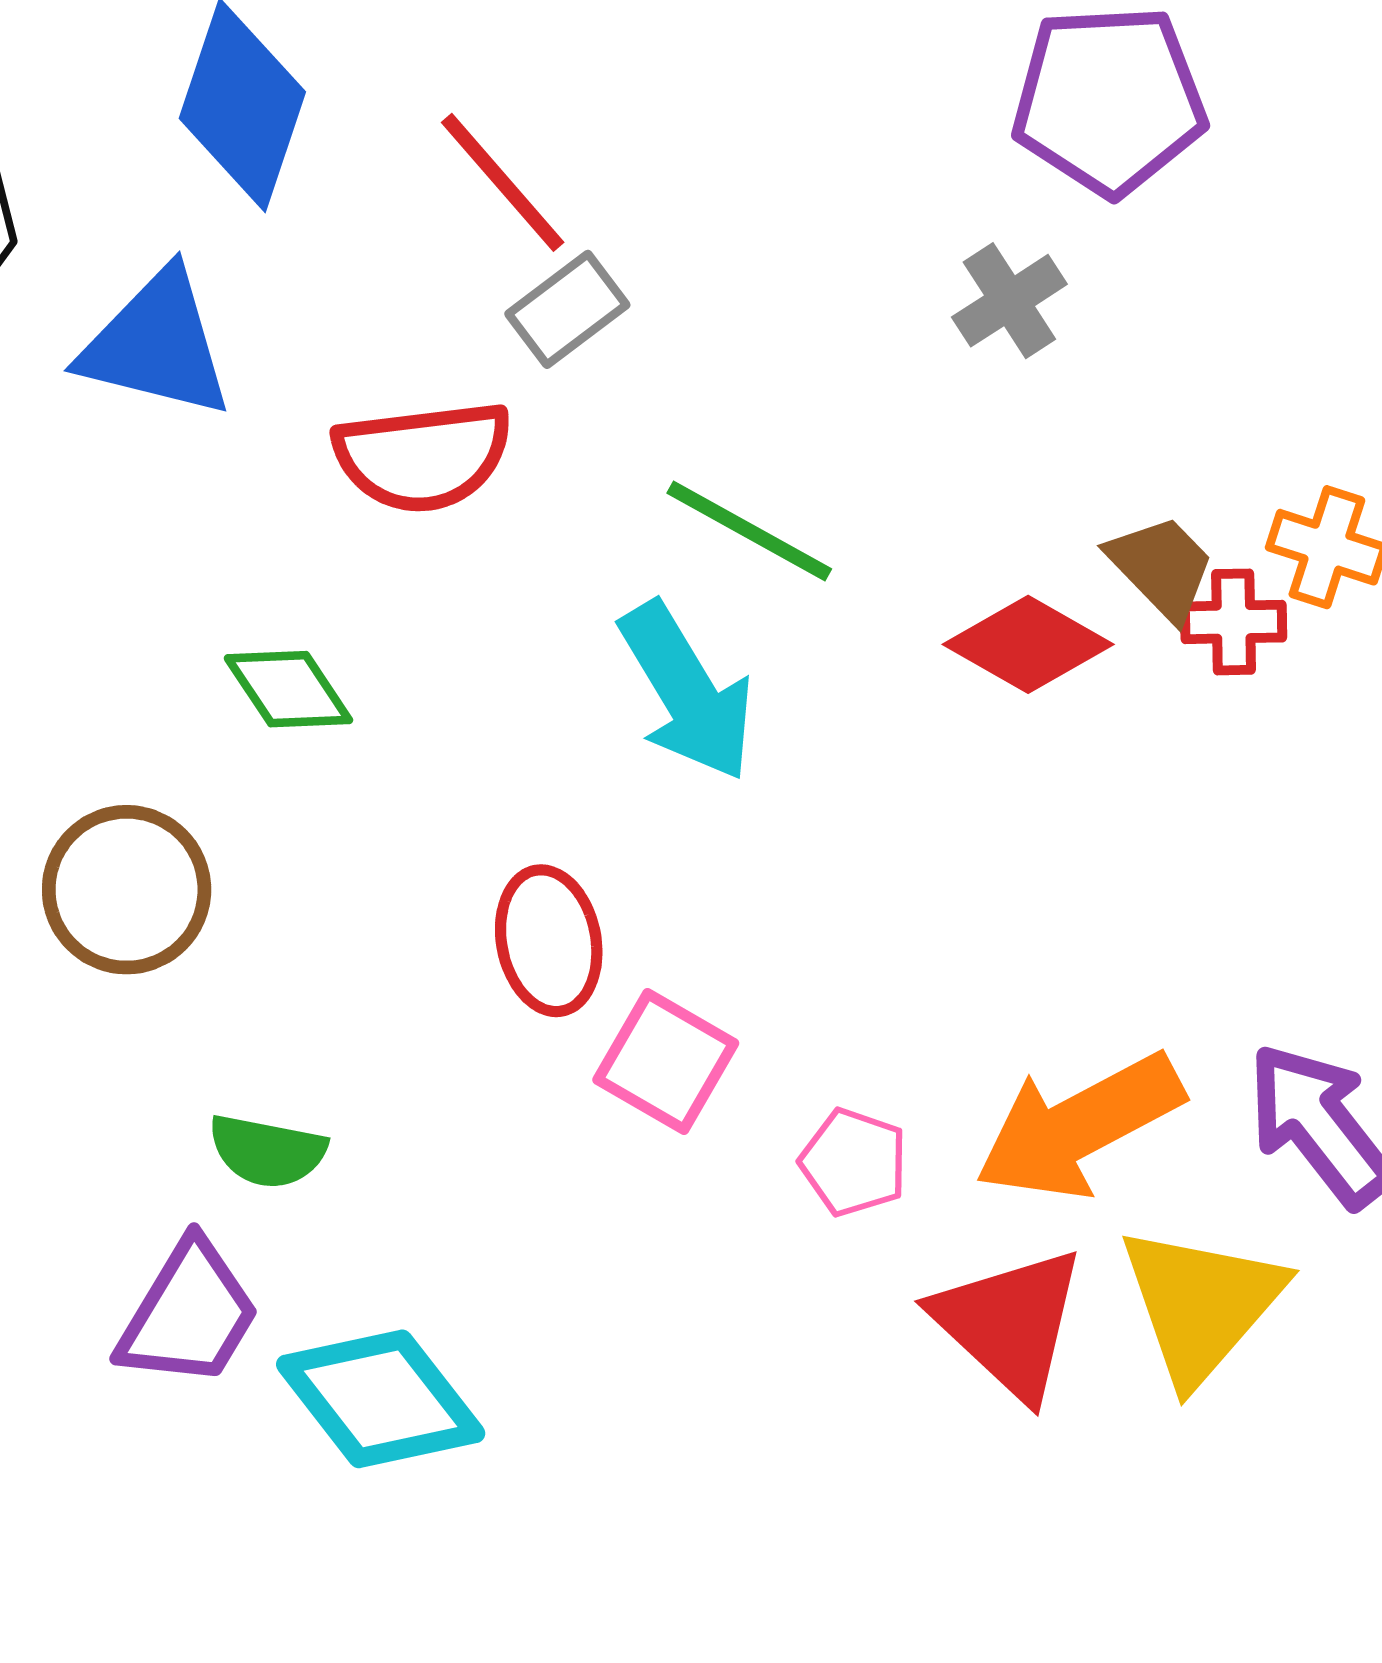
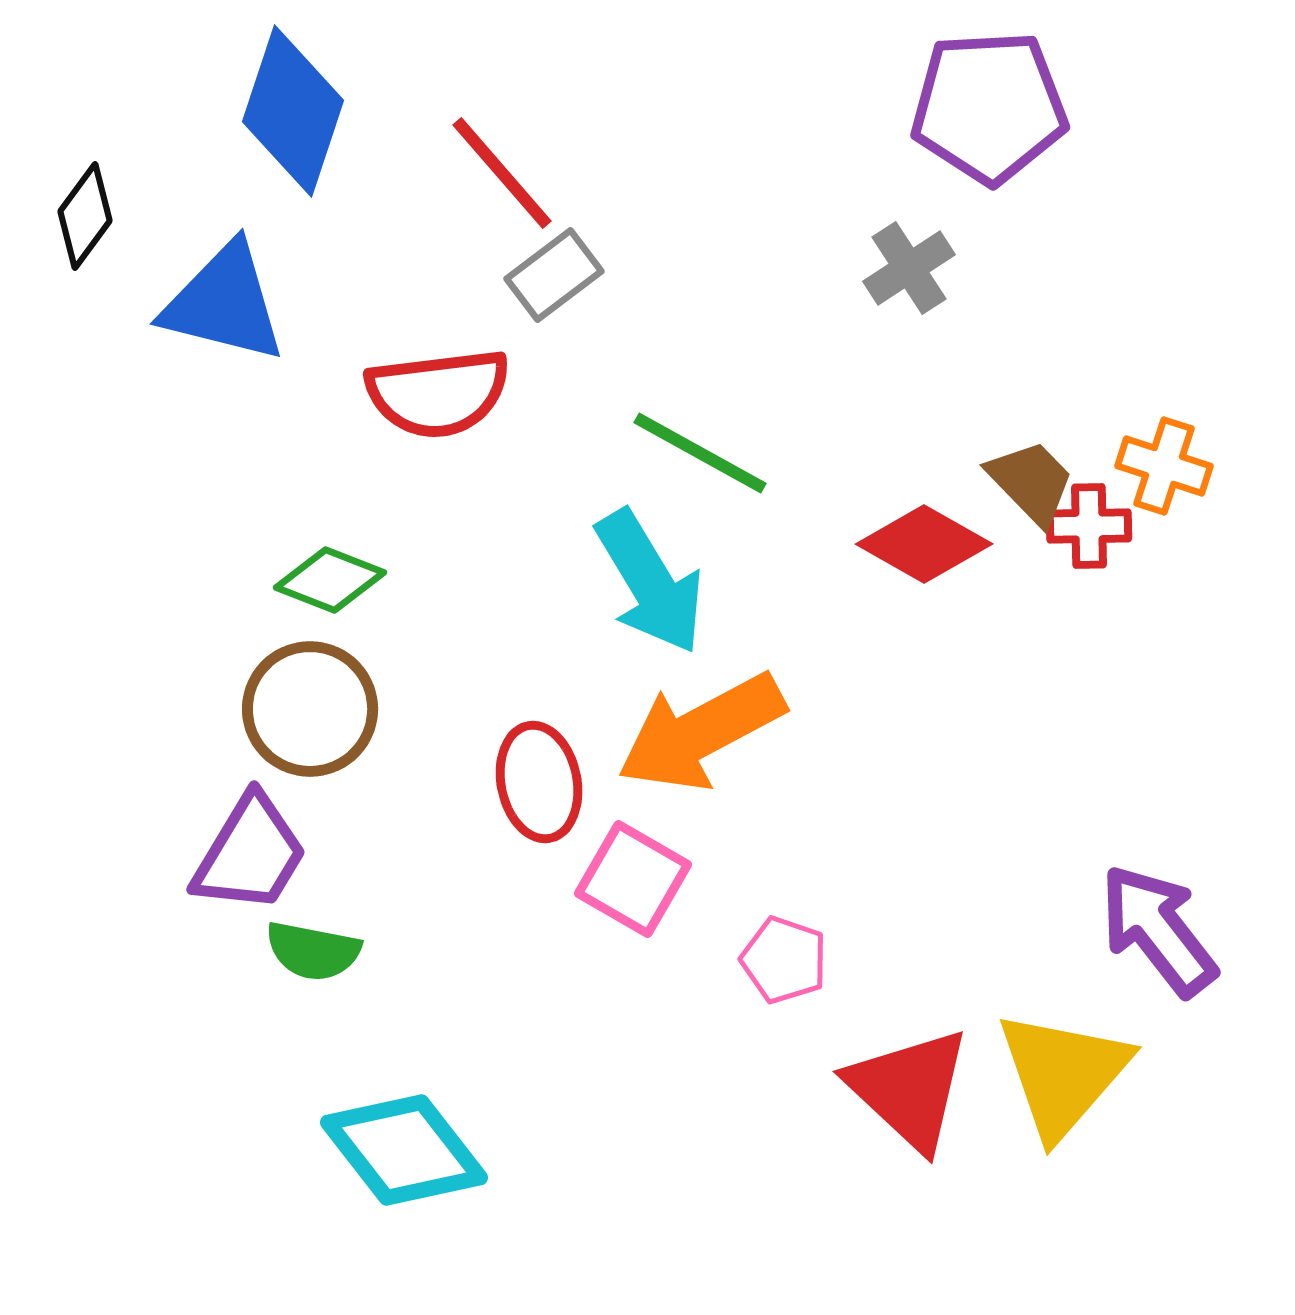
green diamond: (288, 689) -> (330, 580), turned -35
brown circle: (127, 890) -> (310, 709), moved
orange arrow: (1079, 1126) -> (701, 732), moved
purple trapezoid: (189, 1314) -> (250, 854), moved

